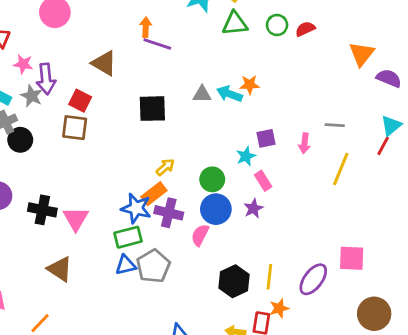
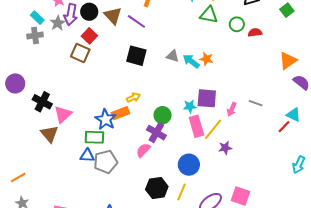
purple line: (157, 44) -> (136, 21), moved
cyan triangle: (391, 126) -> (293, 115), turned 49
purple square: (266, 138) -> (207, 98), size x1.5
black circle: (20, 140) -> (89, 12), moved
yellow line: (341, 169) -> (213, 129), moved
pink rectangle: (263, 181) -> (196, 126), size x1.5
purple star: (253, 208) -> (225, 148), moved
blue circle: (216, 209) -> (189, 165), moved
purple cross: (169, 213) -> (156, 133), moved
brown triangle: (60, 269) -> (49, 134), moved

